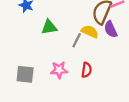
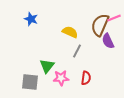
green triangle: (49, 27) -> (47, 66), moved, turned -42
yellow semicircle: (90, 32) -> (70, 32), moved

